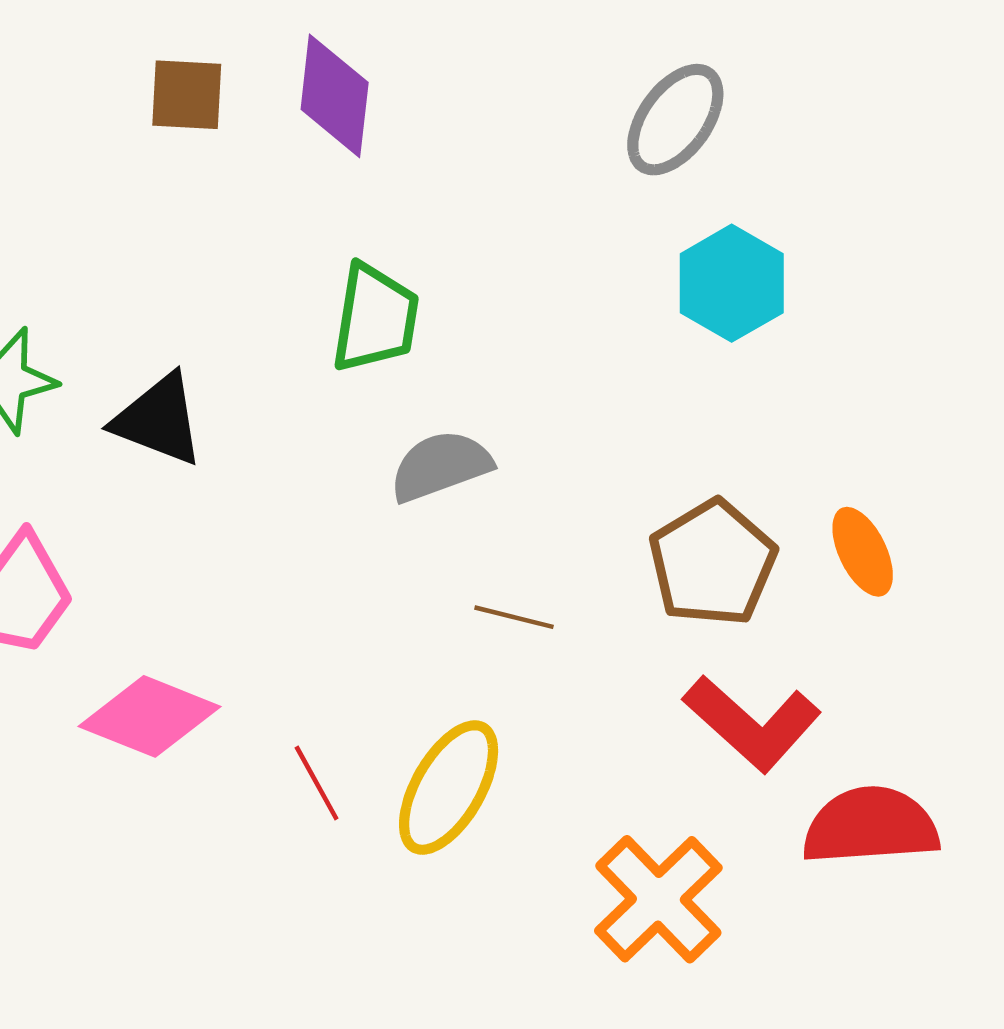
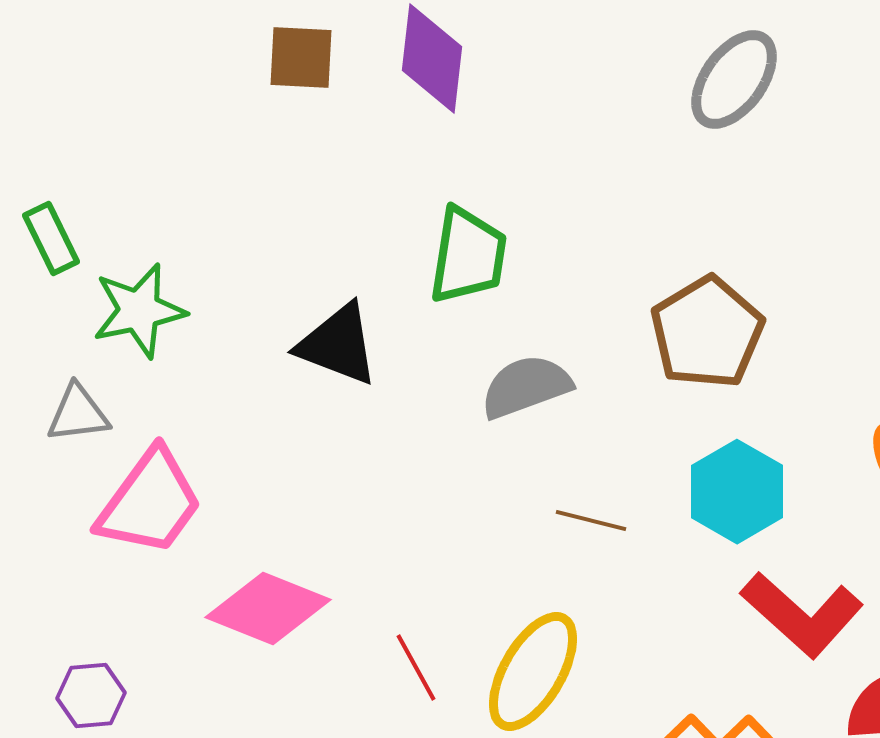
cyan hexagon: (732, 283) -> (737, 492), moved
black triangle: (159, 420) -> (338, 344), moved
brown pentagon: (713, 563) -> (707, 332), moved

